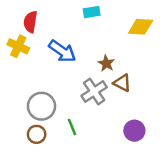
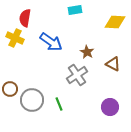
brown triangle: (122, 83) -> (113, 64), moved
gray circle: (41, 106) -> (32, 100), moved
brown circle: (37, 134) -> (10, 89), moved

